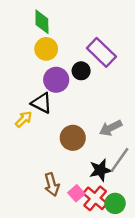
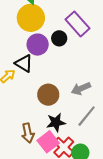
yellow circle: (46, 49) -> (31, 18), size x1.4
black star: (100, 170) -> (56, 122), moved
pink square: (76, 193) -> (48, 142), size x1.5

